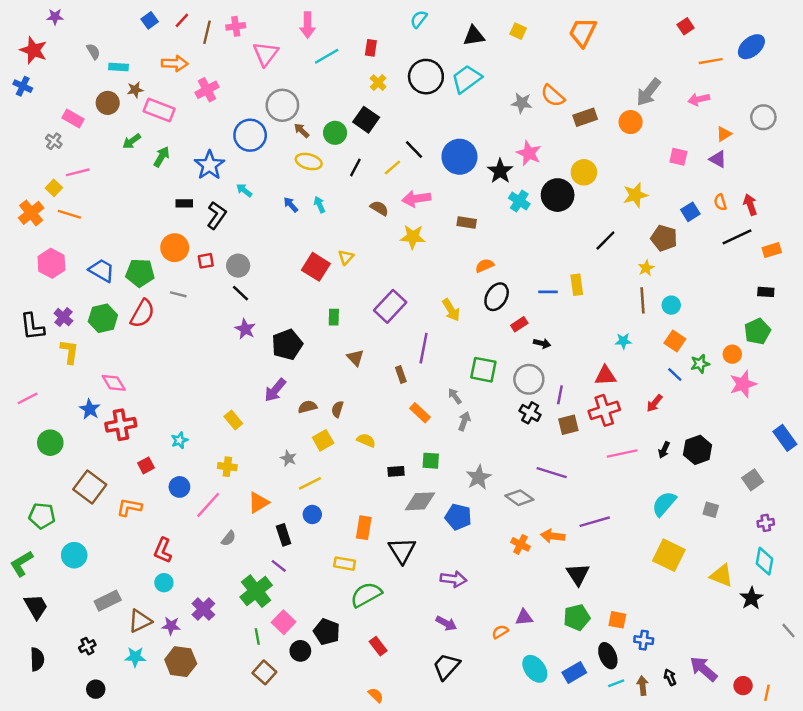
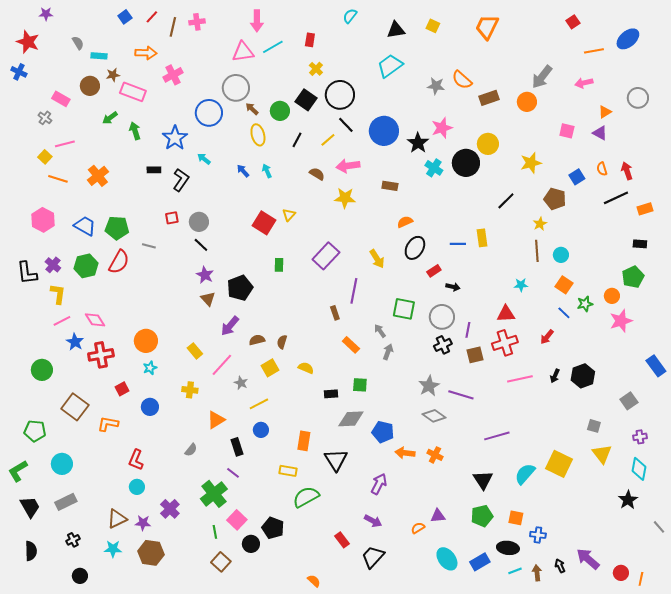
pink triangle: (266, 54) -> (243, 52), moved, turned 45
black circle: (426, 77) -> (340, 95), moved
pink star: (529, 153) -> (442, 128), turned 30
green arrow: (162, 157) -> (135, 131), turned -48
yellow ellipse: (309, 162) -> (258, 135), turned 60
orange cross: (31, 213) -> (98, 176), moved
orange circle: (175, 248) -> (146, 341), moved
brown triangle: (355, 358) -> (208, 299), moved
pink line: (28, 398) -> (62, 321), moved
black cross: (530, 413) -> (443, 345), turned 36
gray star: (479, 477) -> (429, 386), moved
cyan semicircle: (664, 504) -> (525, 474), moved
pink line: (208, 505) -> (222, 365), moved
orange arrow: (553, 536) -> (405, 453), moved
yellow triangle: (721, 576) -> (602, 454), moved, turned 30
purple arrow: (453, 579) -> (379, 484), turned -70
gray rectangle: (108, 601) -> (66, 502), moved
red rectangle: (378, 646) -> (342, 540), moved
black ellipse: (608, 656) -> (508, 548), turned -60

